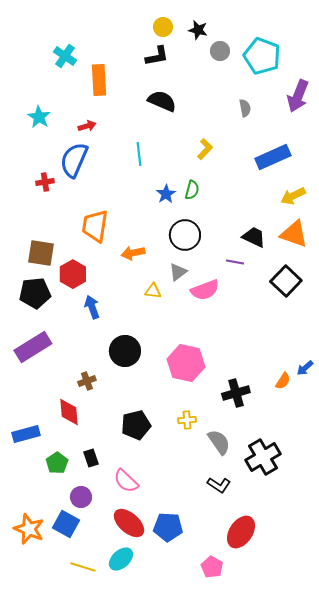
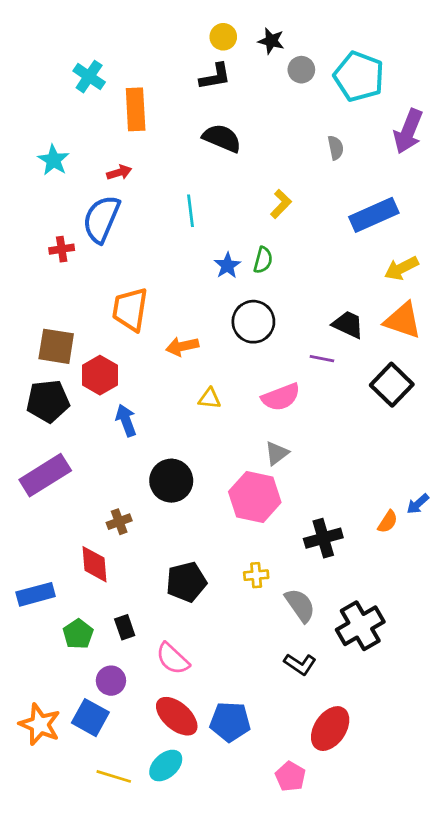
gray triangle: (178, 272) -> (277, 453), moved

